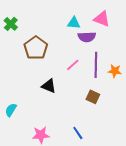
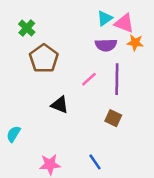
cyan triangle: (74, 23) -> (105, 18), moved, turned -40
green cross: (11, 24) -> (27, 28), moved
orange star: (115, 71) -> (135, 43), moved

